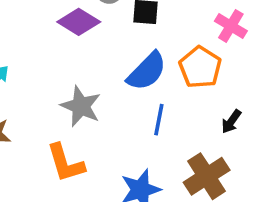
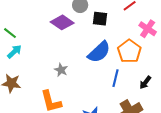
gray star: (81, 106) -> (61, 70), size x0.6
blue line: (159, 120) -> (116, 78), moved

